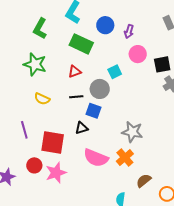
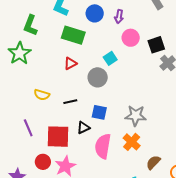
green star: (35, 64) -> (19, 53), moved, turned 30
black line: (76, 97) -> (70, 102), moved
blue square: (93, 111) -> (99, 112), moved
black triangle: (81, 128) -> (83, 128), moved
pink semicircle: (96, 158) -> (103, 146), turned 85

